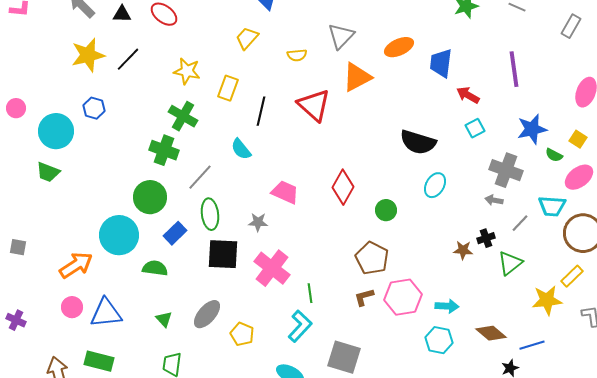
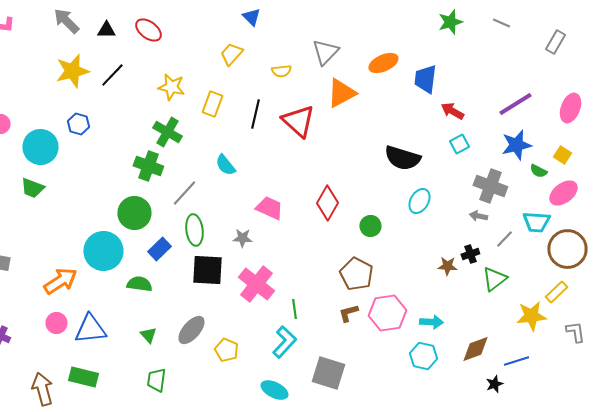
purple line: (514, 69) -> (515, 104), moved, turned 66
black line: (261, 111) -> (255, 114), moved
brown diamond: (491, 333) -> (475, 349), turned -60

